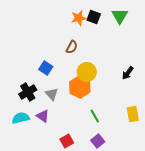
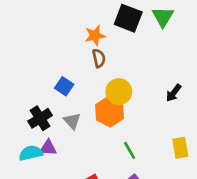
black square: (94, 17) -> (128, 18), size x1.5
orange star: (79, 18) -> (95, 36), moved
brown semicircle: (72, 47) -> (99, 58), turned -40
purple triangle: (43, 116) -> (48, 148), moved, turned -32

